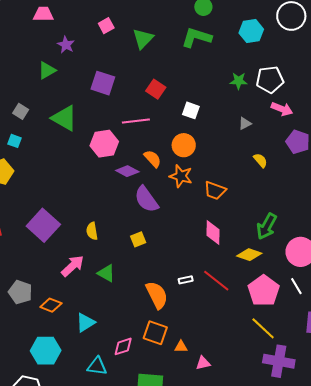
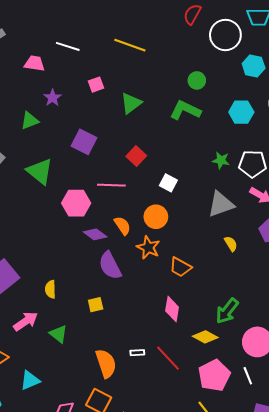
gray triangle: (245, 123) -> (221, 204), size x2.0

